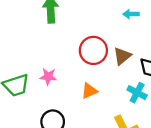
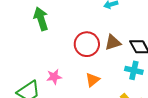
brown triangle: (122, 56) -> (113, 42), turned 36

